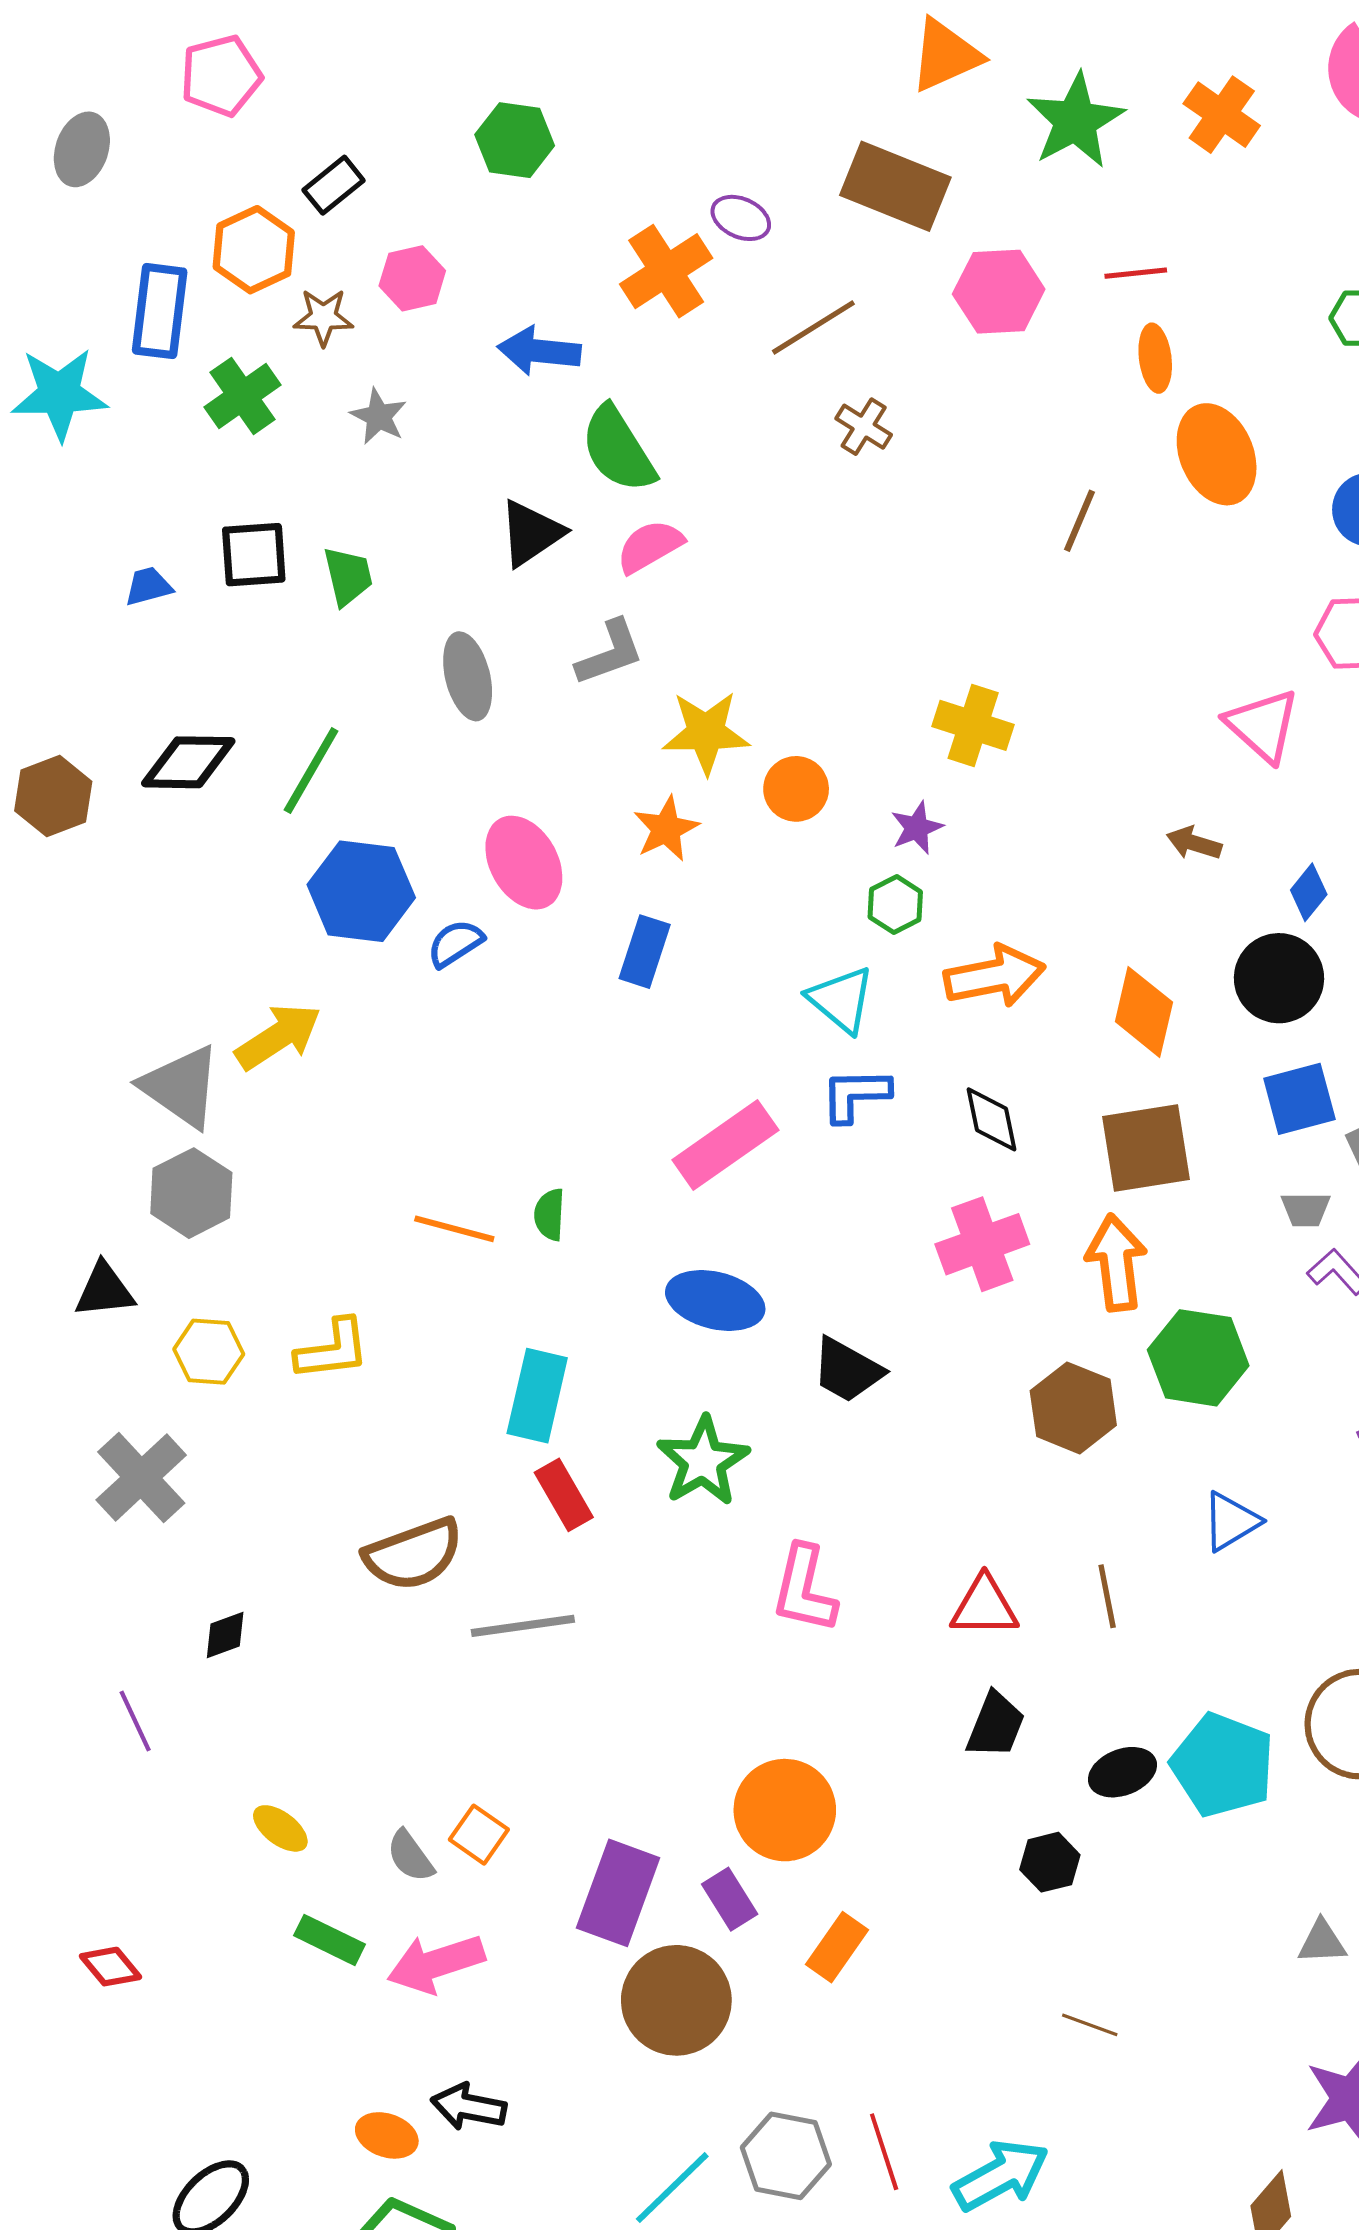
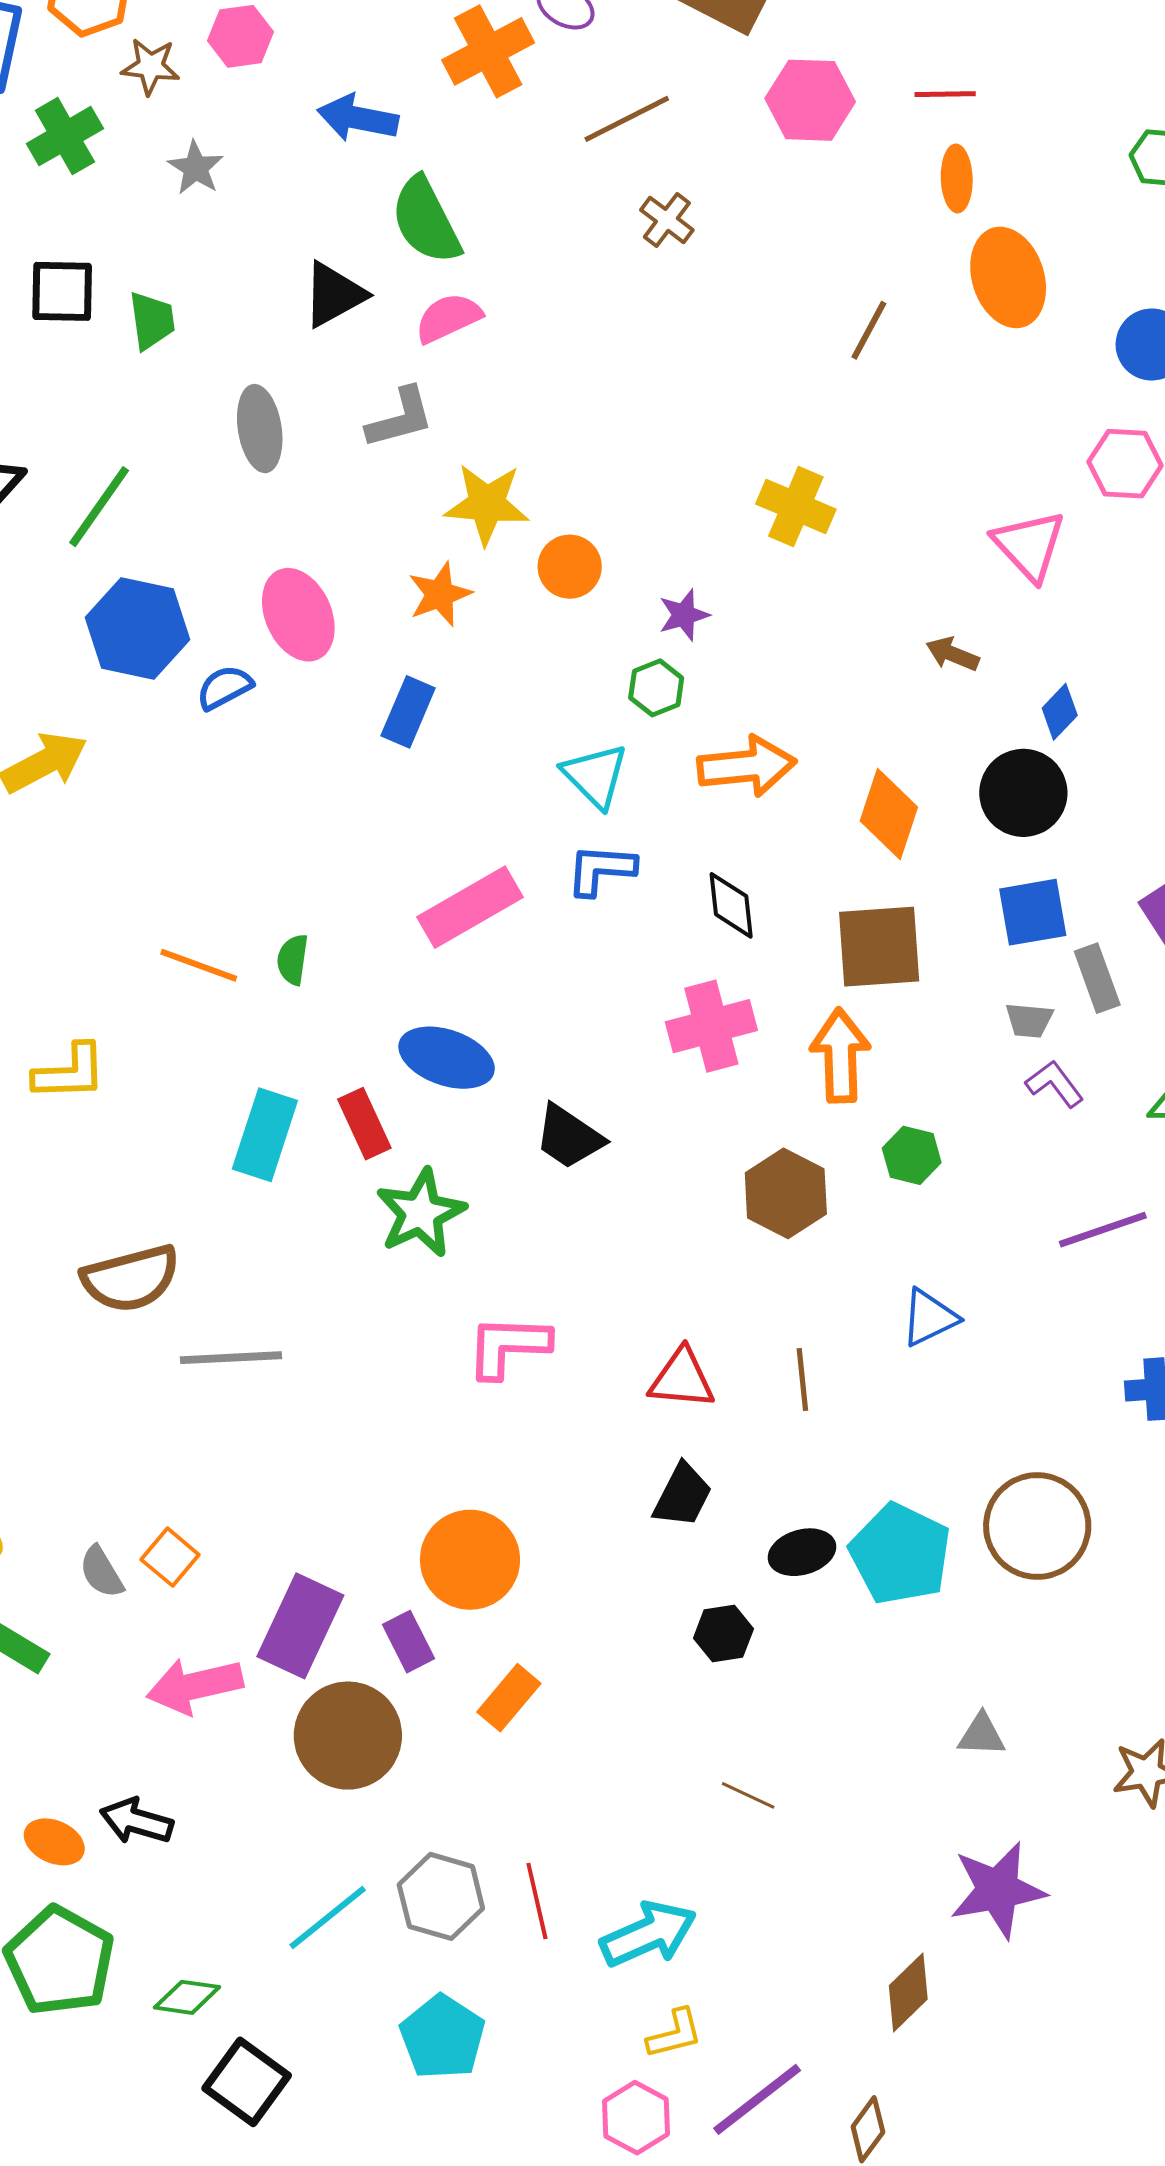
yellow cross: (973, 725) -> (796, 507), moved
green hexagon: (1198, 1358) -> (912, 1155), size x0.6
red rectangle: (564, 1495) -> (364, 1124), moved
pink L-shape: (804, 1589) -> (508, 1346), turned 74
pink arrow: (436, 1964) -> (195, 1686), moved

